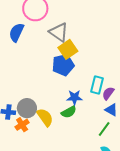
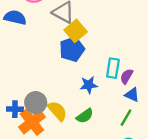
blue semicircle: (16, 32) -> (15, 17), turned 84
green semicircle: (69, 112) -> (85, 116), moved
orange cross: (22, 125) -> (32, 122), size x1.6

